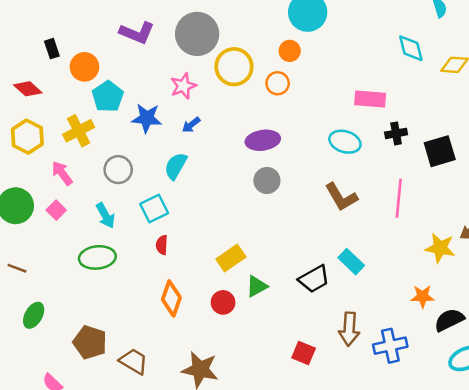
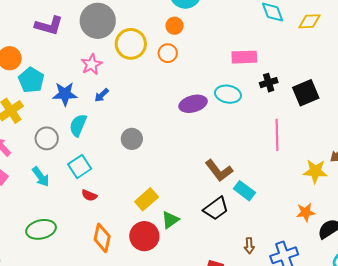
purple ellipse: (263, 140) -> (193, 104), moved
cyan semicircle: (176, 166) -> (78, 125), moved
gray circle: (267, 181) -> (132, 139), moved
brown L-shape: (341, 197) -> (219, 171), moved
red semicircle: (162, 245) -> (89, 195), turned -63
green ellipse: (97, 257) -> (41, 229), moved
red circle: (223, 302) -> (144, 236), size x1.5
brown arrow: (349, 329) -> (249, 246), size x0.6

